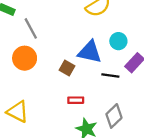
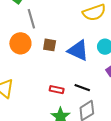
brown square: (67, 68) -> (50, 45), moved, turned -32
black line: (110, 75) -> (82, 88), moved

